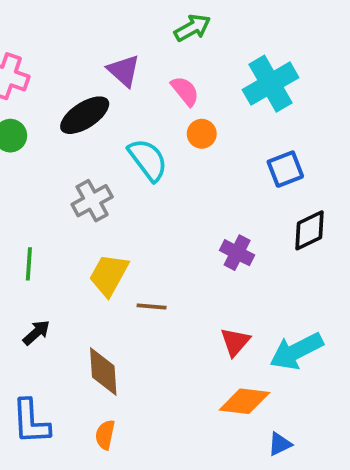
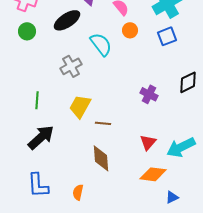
blue square: (285, 169) -> (167, 36), moved
black arrow: (36, 333) -> (41, 137), size x1.8
brown diamond: (103, 372) -> (101, 158), moved

